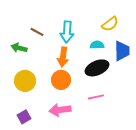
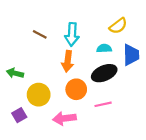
green arrow: (19, 48) -> (15, 73), moved
orange circle: (61, 80) -> (76, 89), moved
yellow circle: (25, 81) -> (39, 95), moved
purple square: (24, 117) -> (19, 115), moved

